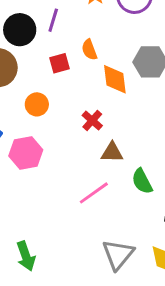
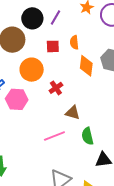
orange circle: (37, 104) -> (32, 70), size x1.5
red cross: (92, 120) -> (56, 88), moved

